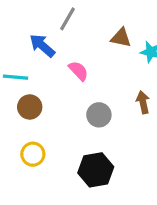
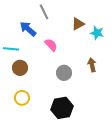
gray line: (67, 19) -> (44, 12), turned -56
brown triangle: (121, 38) -> (78, 24), turned -40

